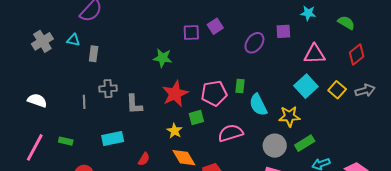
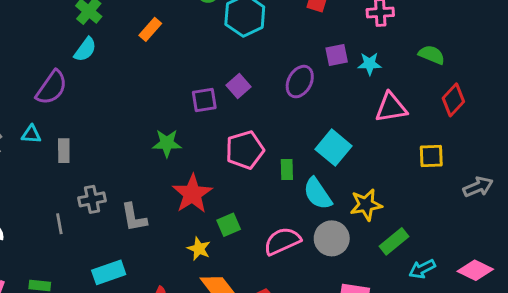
cyan star: (308, 13) -> (370, 64), moved
purple square: (283, 31) -> (337, 55), moved
purple ellipse: (254, 43) -> (300, 82), moved
cyan square: (306, 86) -> (334, 148), moved
yellow square: (337, 90) -> (431, 156), turned -36
gray arrow: (365, 90) -> (478, 187), moved
pink pentagon: (214, 93) -> (245, 150), moved
gray circle: (275, 146) -> (332, 238), moved

